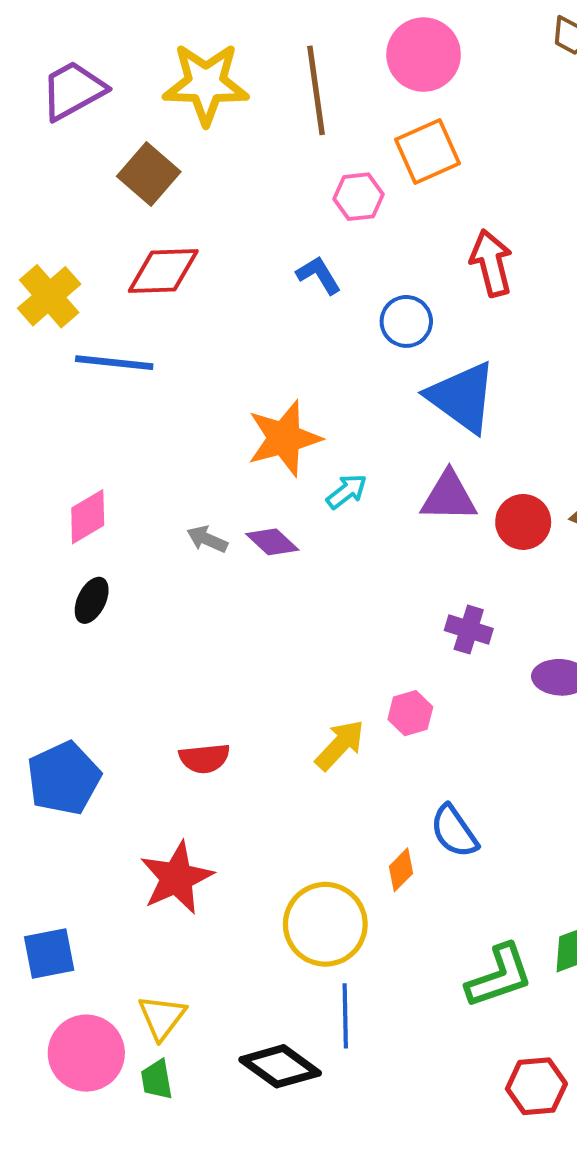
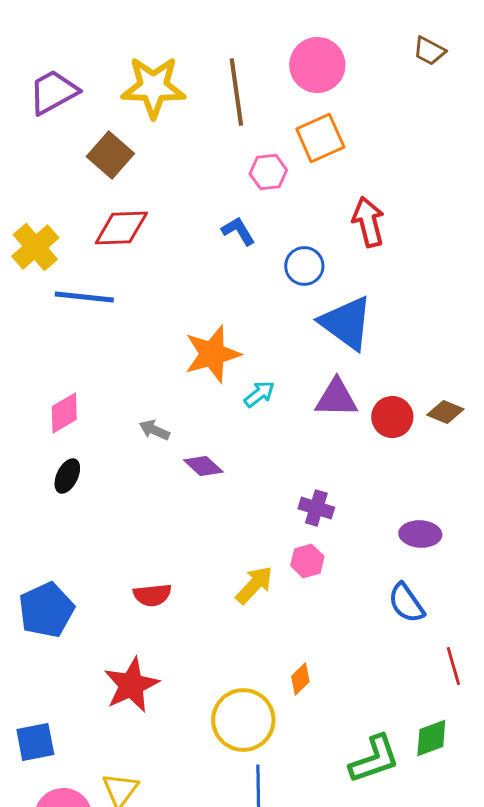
purple diamond: (272, 542) -> (203, 466), moved
purple cross: (469, 629) -> (316, 508), moved
blue semicircle: (454, 831) -> (406, 603), moved

